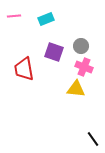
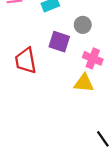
gray circle: (81, 46) -> (83, 25), moved

